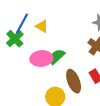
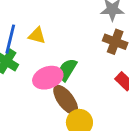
brown ellipse: (74, 81) -> (66, 100), moved

